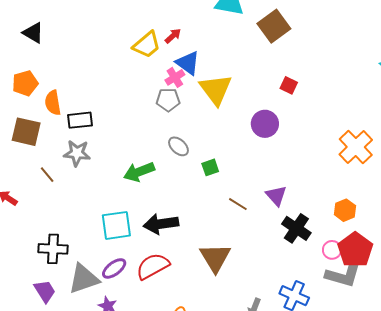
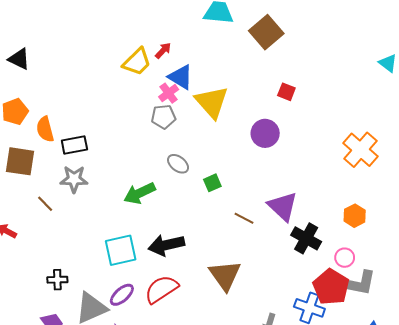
purple triangle: (276, 196) -> (283, 206), size x1.4
black cross: (53, 249) -> (57, 280), size x0.7
red pentagon: (355, 250) -> (331, 287), moved

